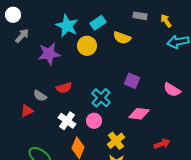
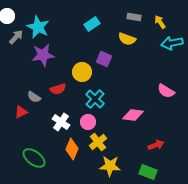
cyan star: (67, 26) -> (38, 27), moved
yellow semicircle: (122, 38) -> (127, 39), moved
yellow circle: (87, 46) -> (82, 72), moved
purple square: (132, 81) -> (104, 59), moved
yellow cross: (116, 141) -> (98, 142), moved

